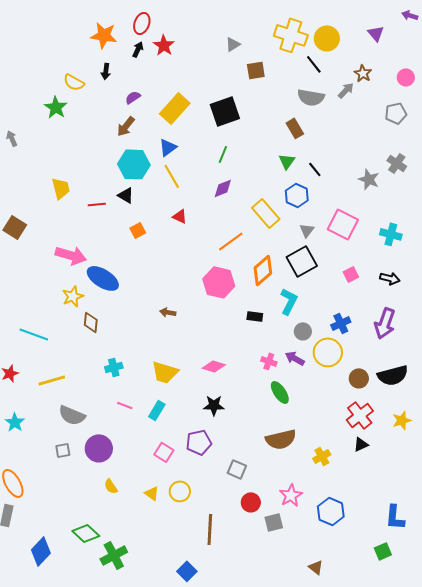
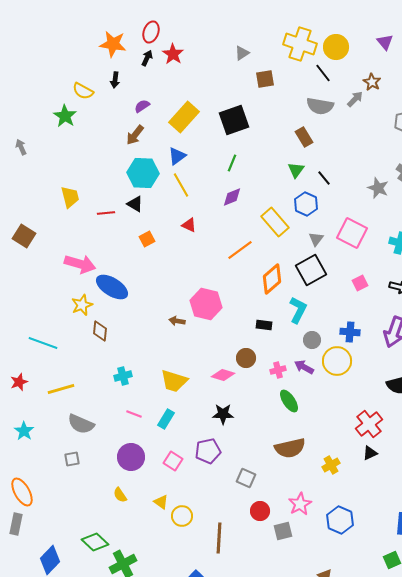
pink hexagon: (219, 282) -> (206, 304), moved
blue cross: (341, 323) -> (350, 332), turned 30
pink cross: (269, 361) -> (278, 370), turned -35
brown circle: (359, 378) -> (246, 358), moved
purple circle: (99, 448) -> (131, 457), moved
yellow circle: (180, 491) -> (182, 516), moved

